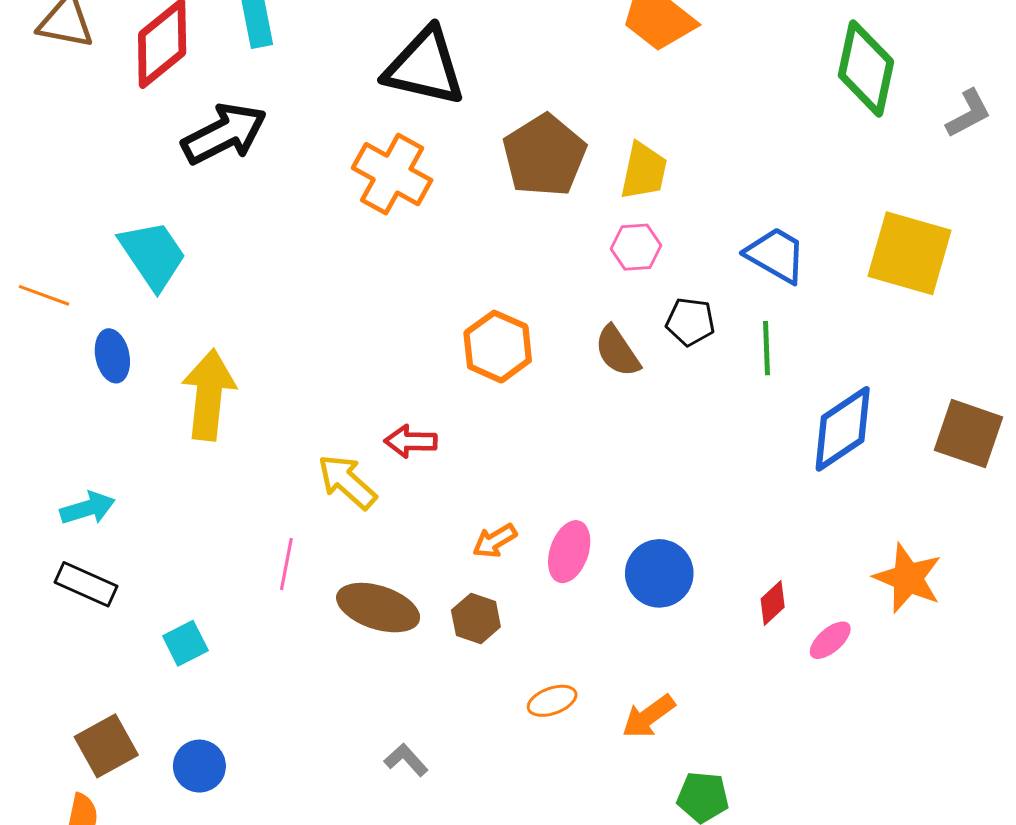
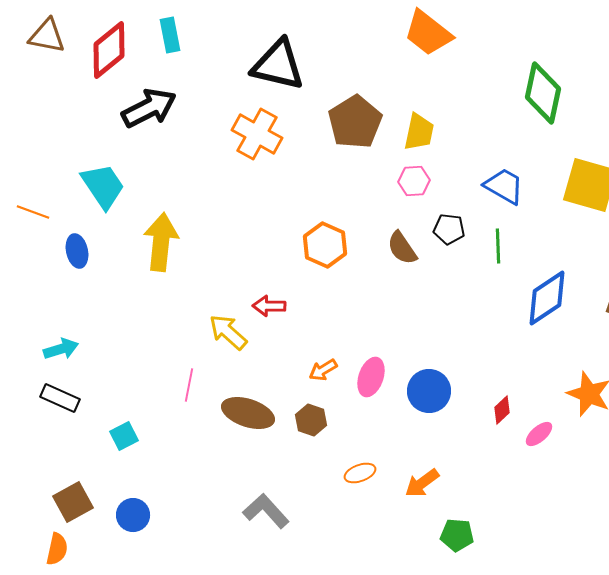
green diamond: (866, 68) -> (543, 93), moved
yellow arrow: (209, 395) -> (161, 242), moved
gray L-shape: (406, 760) -> (266, 511), size x1.6

